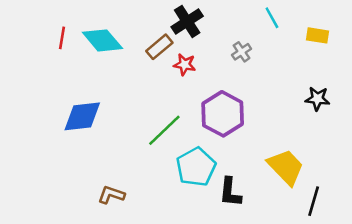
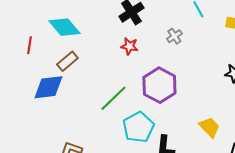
red line: (62, 38) -> (29, 45), moved
brown rectangle: (159, 47) -> (67, 61), moved
yellow trapezoid: (286, 167) -> (209, 127), size x0.7

